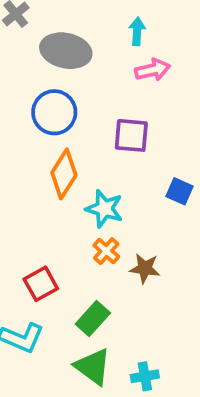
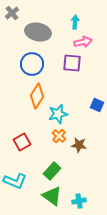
purple square: (131, 135) -> (72, 63), moved
cyan star: (104, 209) -> (58, 114), turned -30
red square: (41, 284) -> (22, 142), moved

